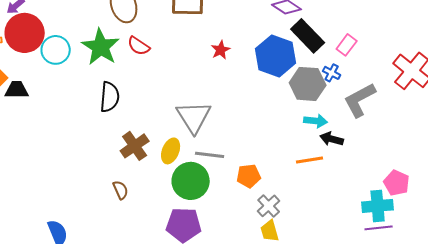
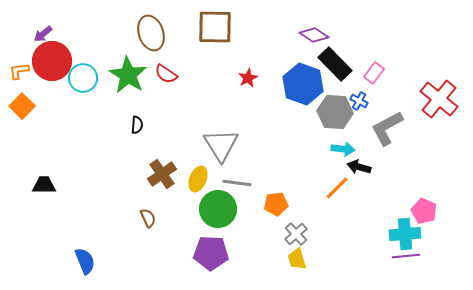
black trapezoid: (17, 90) -> (44, 185), moved
black semicircle: (110, 97) -> (137, 125), size x0.6
orange line: (310, 160) -> (337, 188), turned -36

